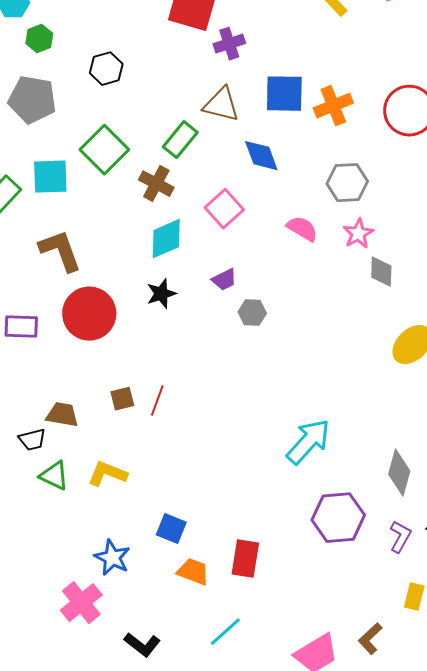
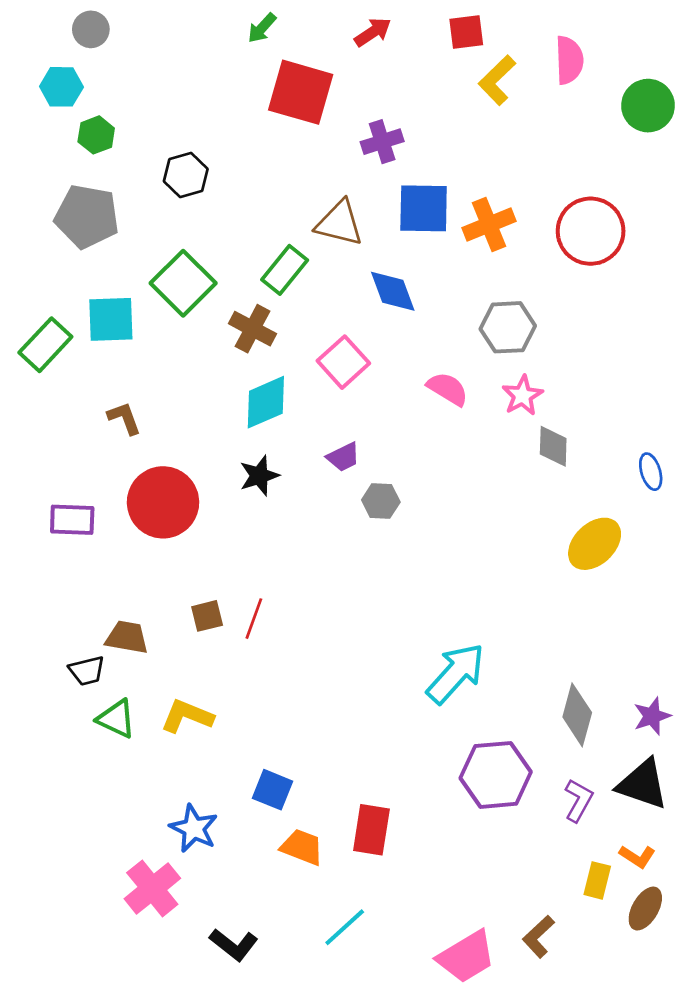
purple cross: (229, 44) -> (382, 142), moved
brown L-shape: (60, 251) -> (124, 418), size x0.6

